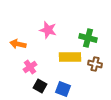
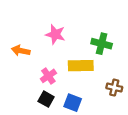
brown cross: (95, 64) -> (114, 88), moved
pink cross: (30, 67) -> (48, 76), moved

